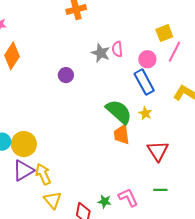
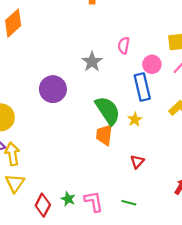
gray star: (101, 53) -> (92, 62), moved
purple circle: (66, 75) -> (53, 89), moved, size x1.6
red triangle: (158, 151) -> (137, 162), size x0.6

